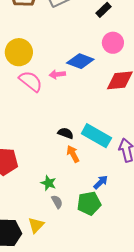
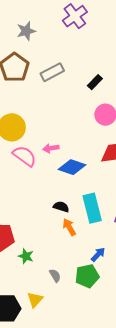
blue diamond: (80, 61) -> (72, 167), moved
cyan rectangle: (96, 136) -> (92, 208), turned 48
green star: (48, 183) -> (26, 256), moved

